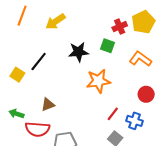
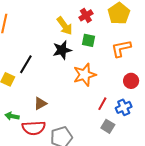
yellow arrow: (55, 21) -> (65, 26), moved, turned -84
red cross: (120, 27) -> (86, 15), moved
orange L-shape: (140, 59) -> (121, 48), turned -40
blue cross: (134, 121) -> (124, 107), turned -35

